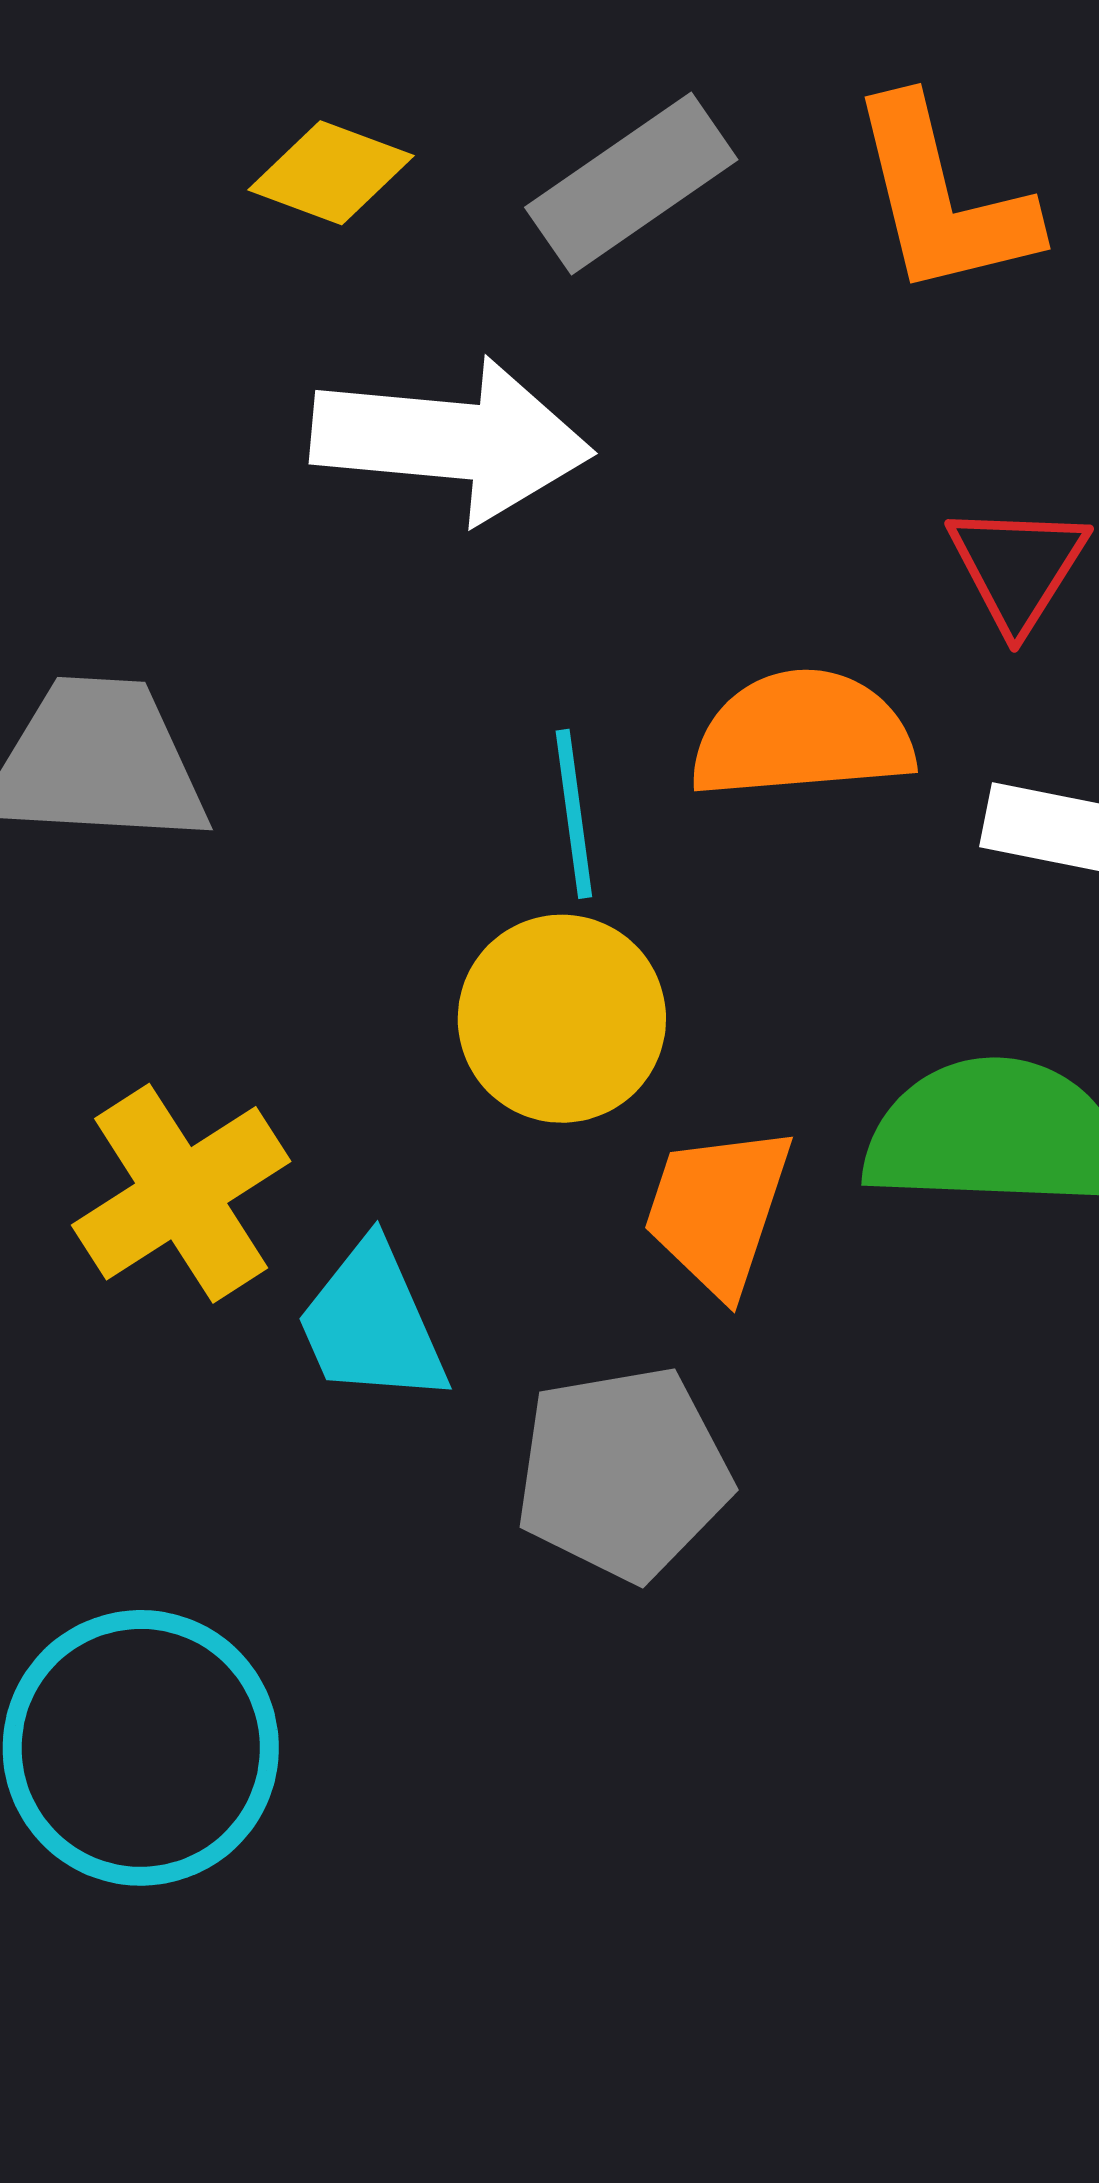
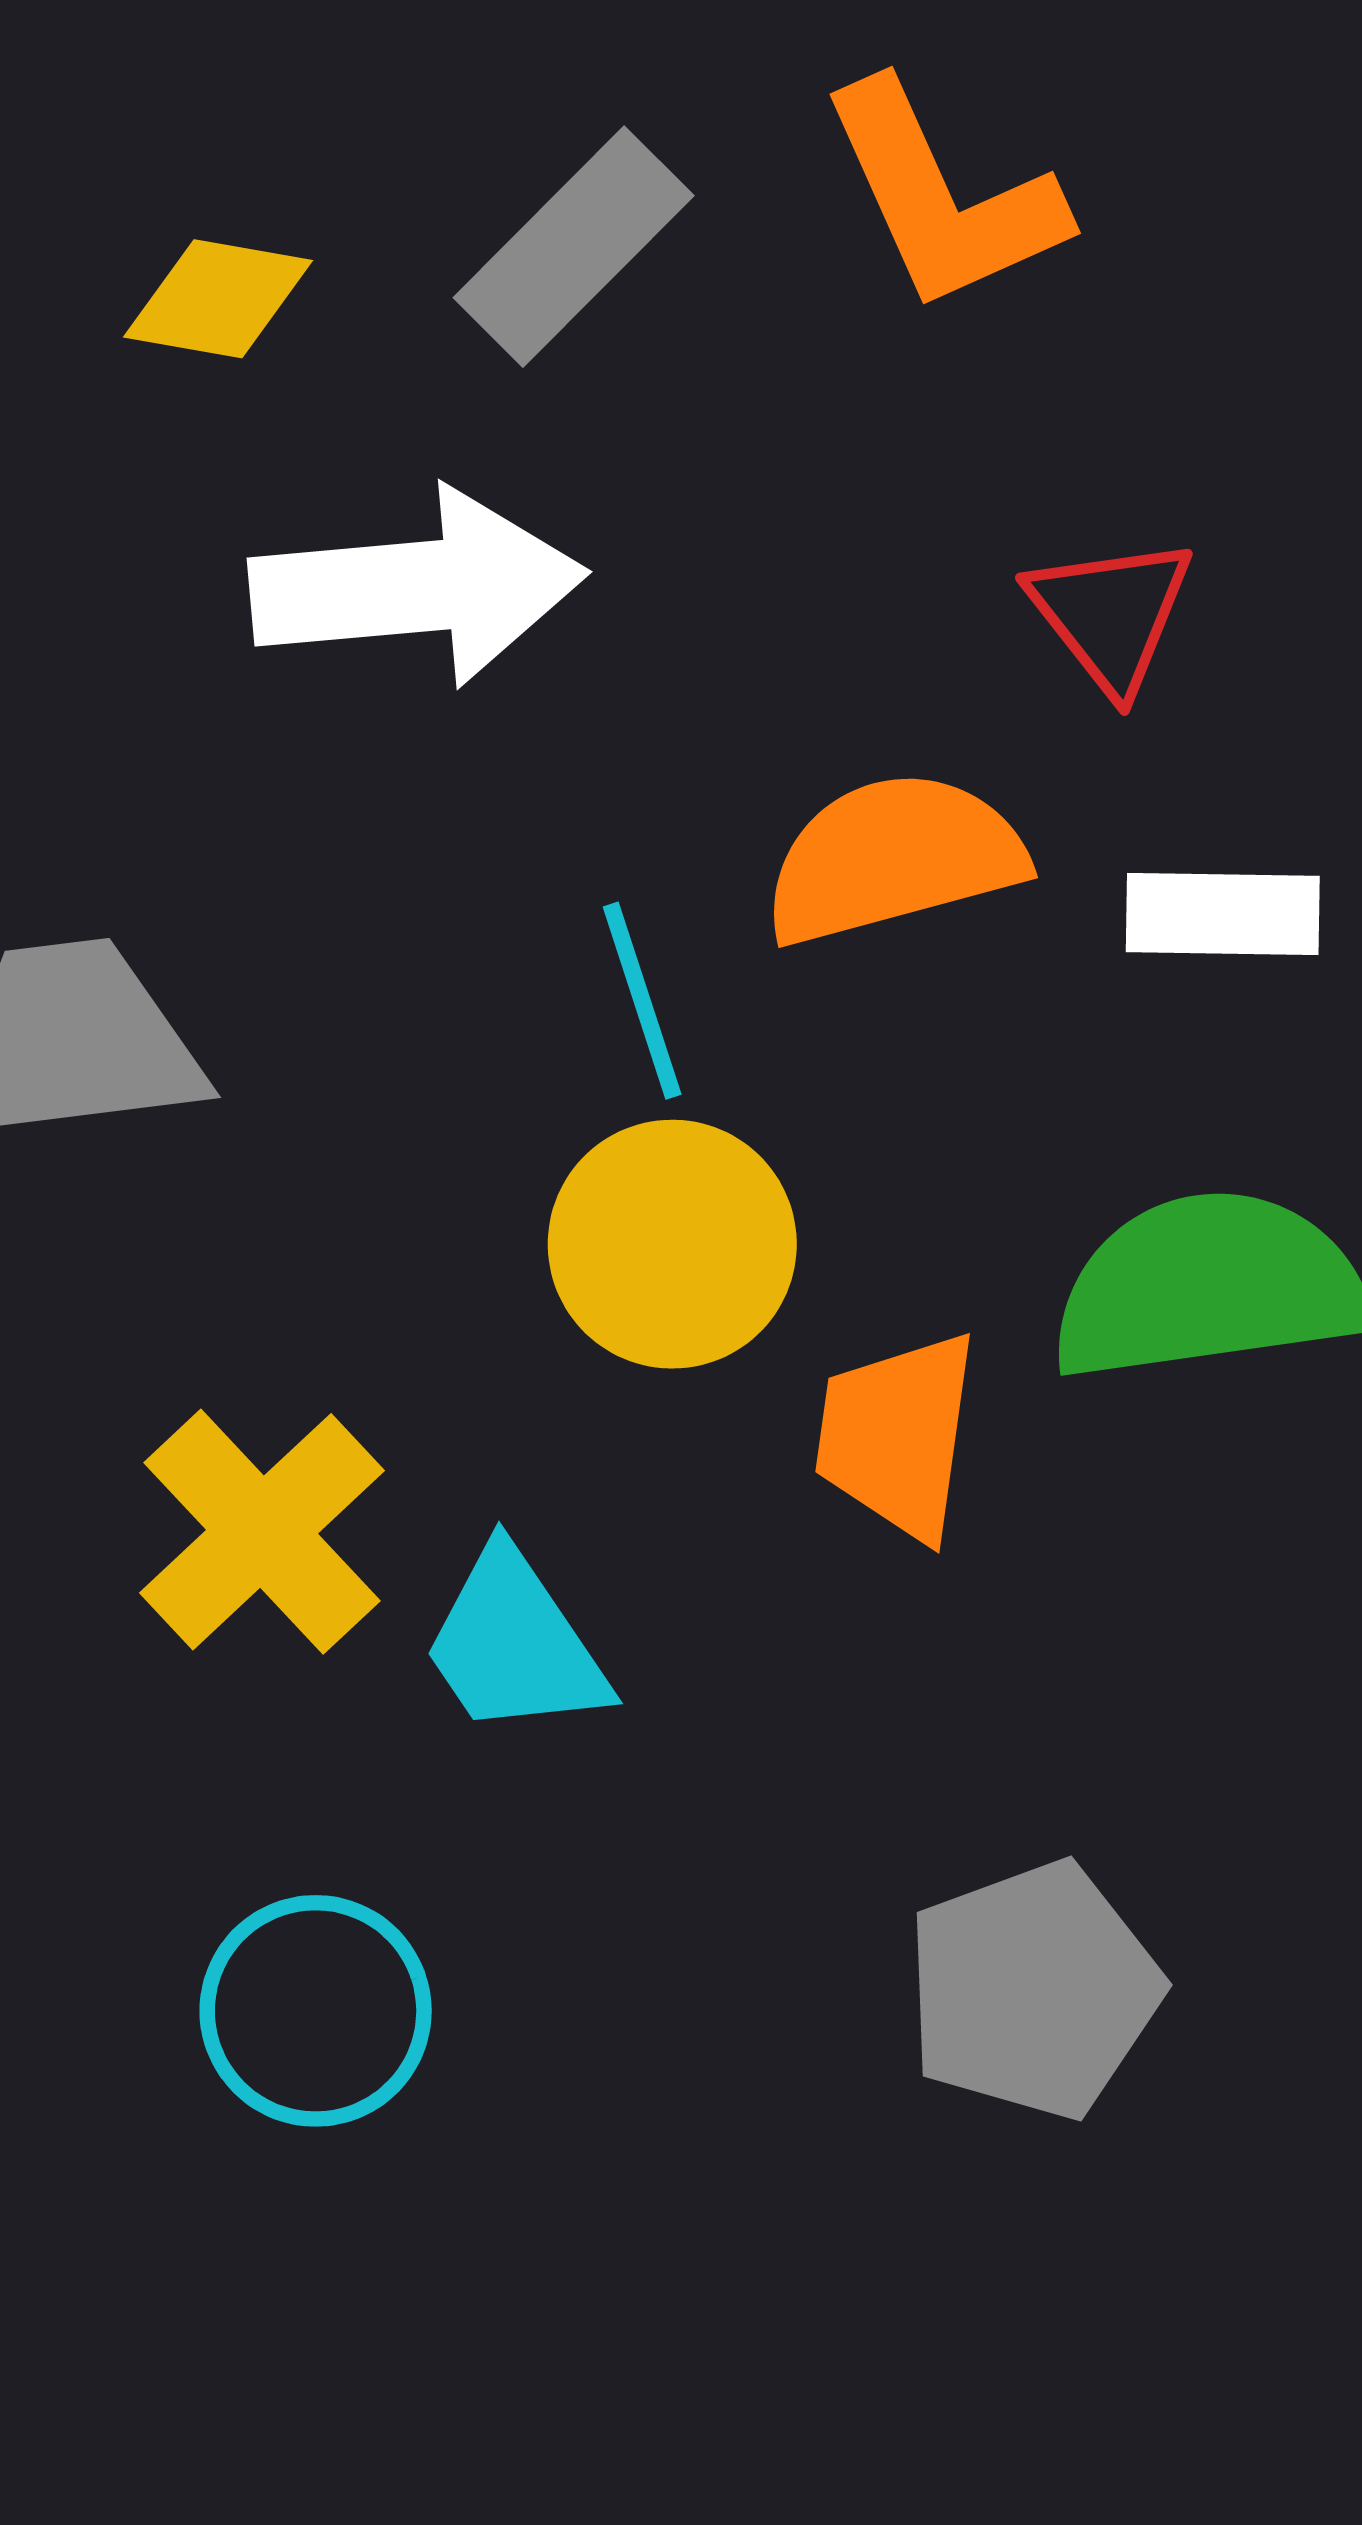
gray pentagon: (623, 1473) -> (1033, 1990), moved
cyan circle: (141, 1748) -> (316, 2011), moved, size x0.7

